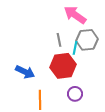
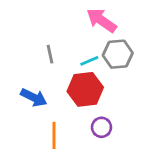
gray line: (59, 40) -> (50, 54), moved
cyan line: (75, 48) -> (89, 61), moved, turned 56

